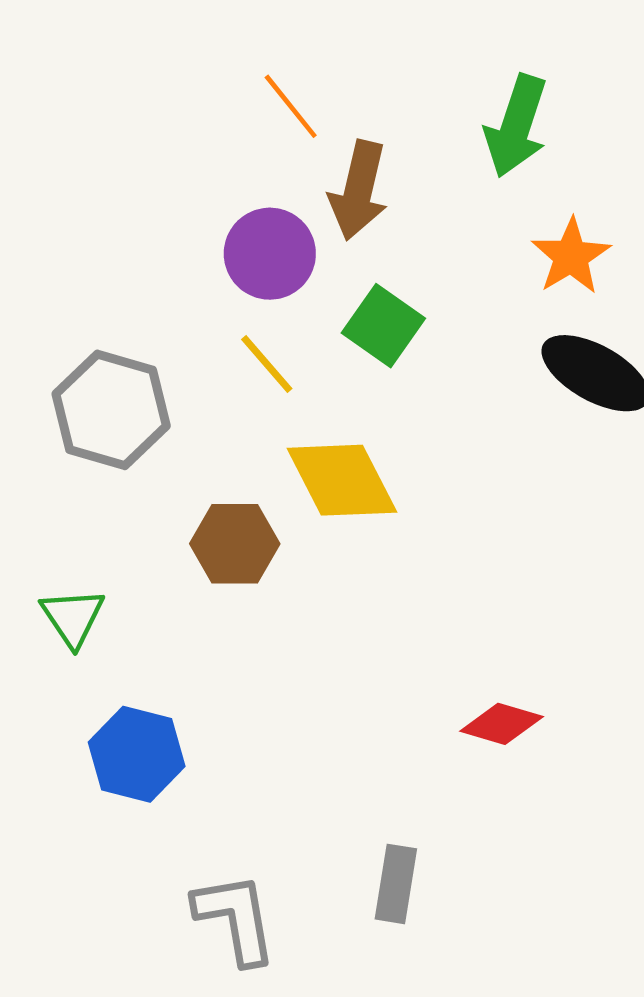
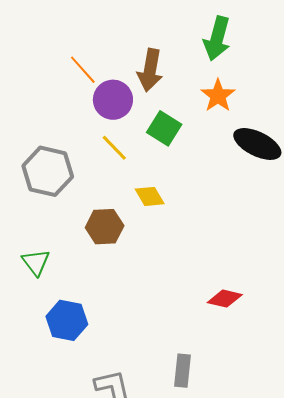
orange line: (291, 106) -> (83, 70), moved
orange star: (571, 256) -> (218, 96), moved
yellow diamond: (342, 480) -> (150, 196), size x0.6

